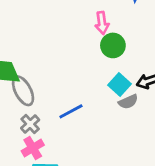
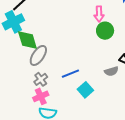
cyan square: (120, 85) -> (85, 90), moved
gray ellipse: (23, 91) -> (38, 55), turned 55

